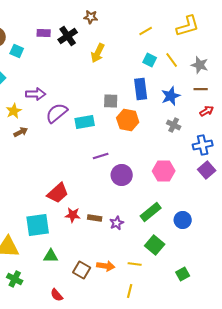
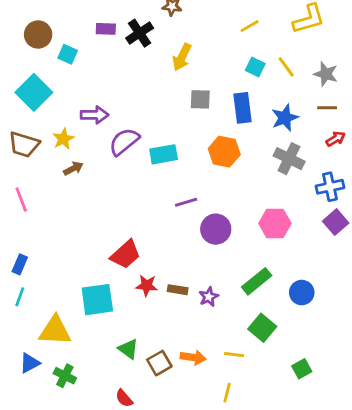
gray square: (111, 101) -> (200, 99), moved
gray cross: (174, 125) -> (289, 159), size x1.5
green triangle: (51, 256) -> (128, 349), moved, turned 35
brown square: (82, 270) -> (159, 363), turned 30

